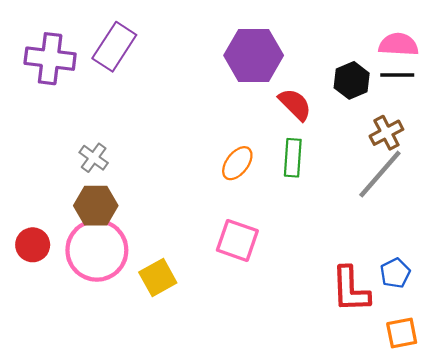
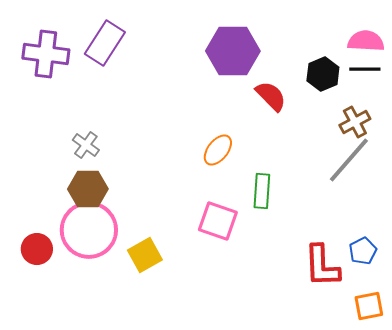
green rectangle: (293, 158) -> (262, 191), moved
red circle: (33, 245) -> (37, 249), moved

